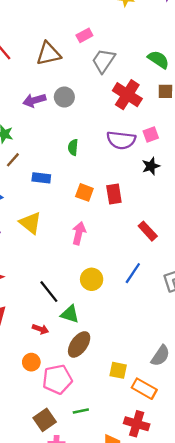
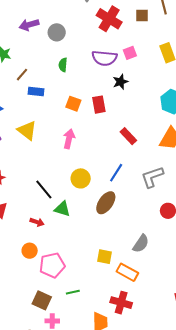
gray circle: (64, 97) -> (57, 32), moved
brown line: (13, 160) -> (22, 75), moved
black star: (151, 166) -> (120, 82), moved
brown ellipse: (79, 344) -> (106, 203), moved
brown square: (45, 420) -> (42, 300), turned -30

